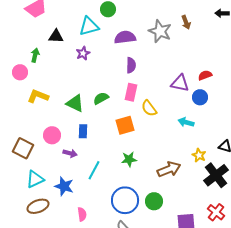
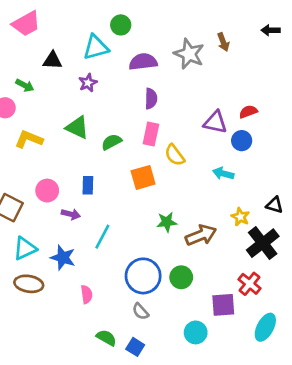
green arrow: (35, 55) -> (25, 85), turned 104
green triangle: (75, 103) -> (77, 127), moved
green star: (129, 159) -> (167, 222), moved
brown ellipse: (38, 206) -> (29, 284), turned 30
red cross: (216, 212) -> (250, 284), moved

